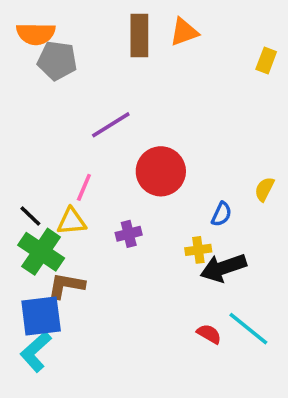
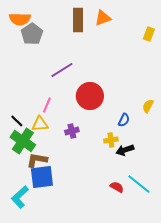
gray pentagon: (57, 61) -> (32, 34), turned 30
black arrow: (223, 268) -> (125, 150), size x0.7
blue square: (41, 316) -> (42, 177), moved

